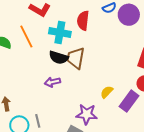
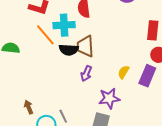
orange line: (26, 36) -> (45, 35), moved
purple arrow: (52, 82) -> (86, 73), moved, turned -42

